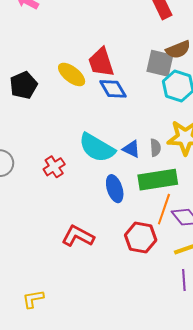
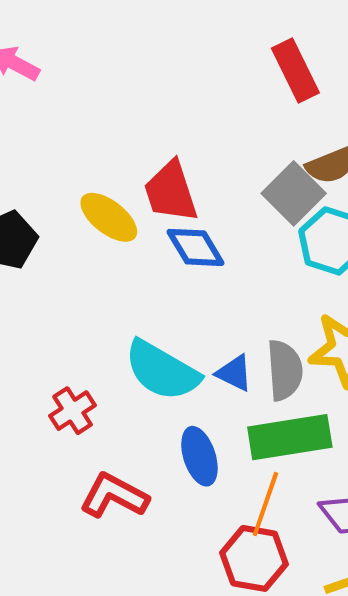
gray square: (160, 63) -> (294, 193), turned 32
gray semicircle: (155, 148) -> (285, 370), size x1.6
orange line: (164, 209) -> (265, 504), moved
red L-shape: (78, 236) -> (114, 496), moved

